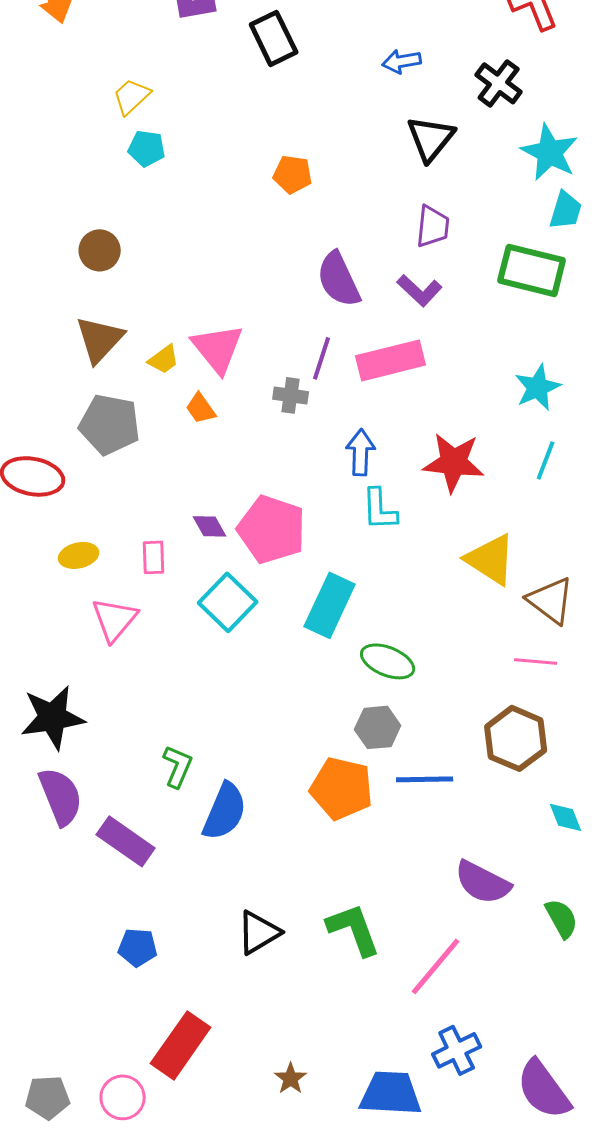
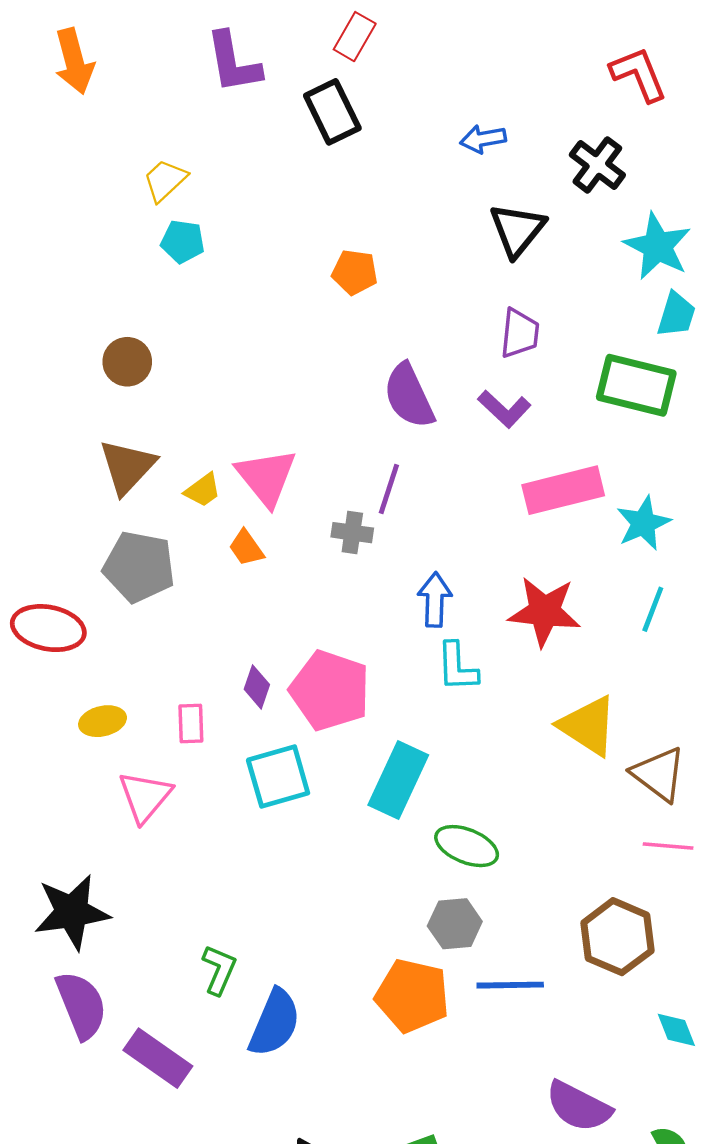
pink rectangle: (391, 360) -> (563, 490), moved
purple diamond: (210, 526) -> (257, 687), turned 48
cyan square: (228, 602) -> (278, 776), turned 30
pink line: (536, 661) -> (668, 846), moved

